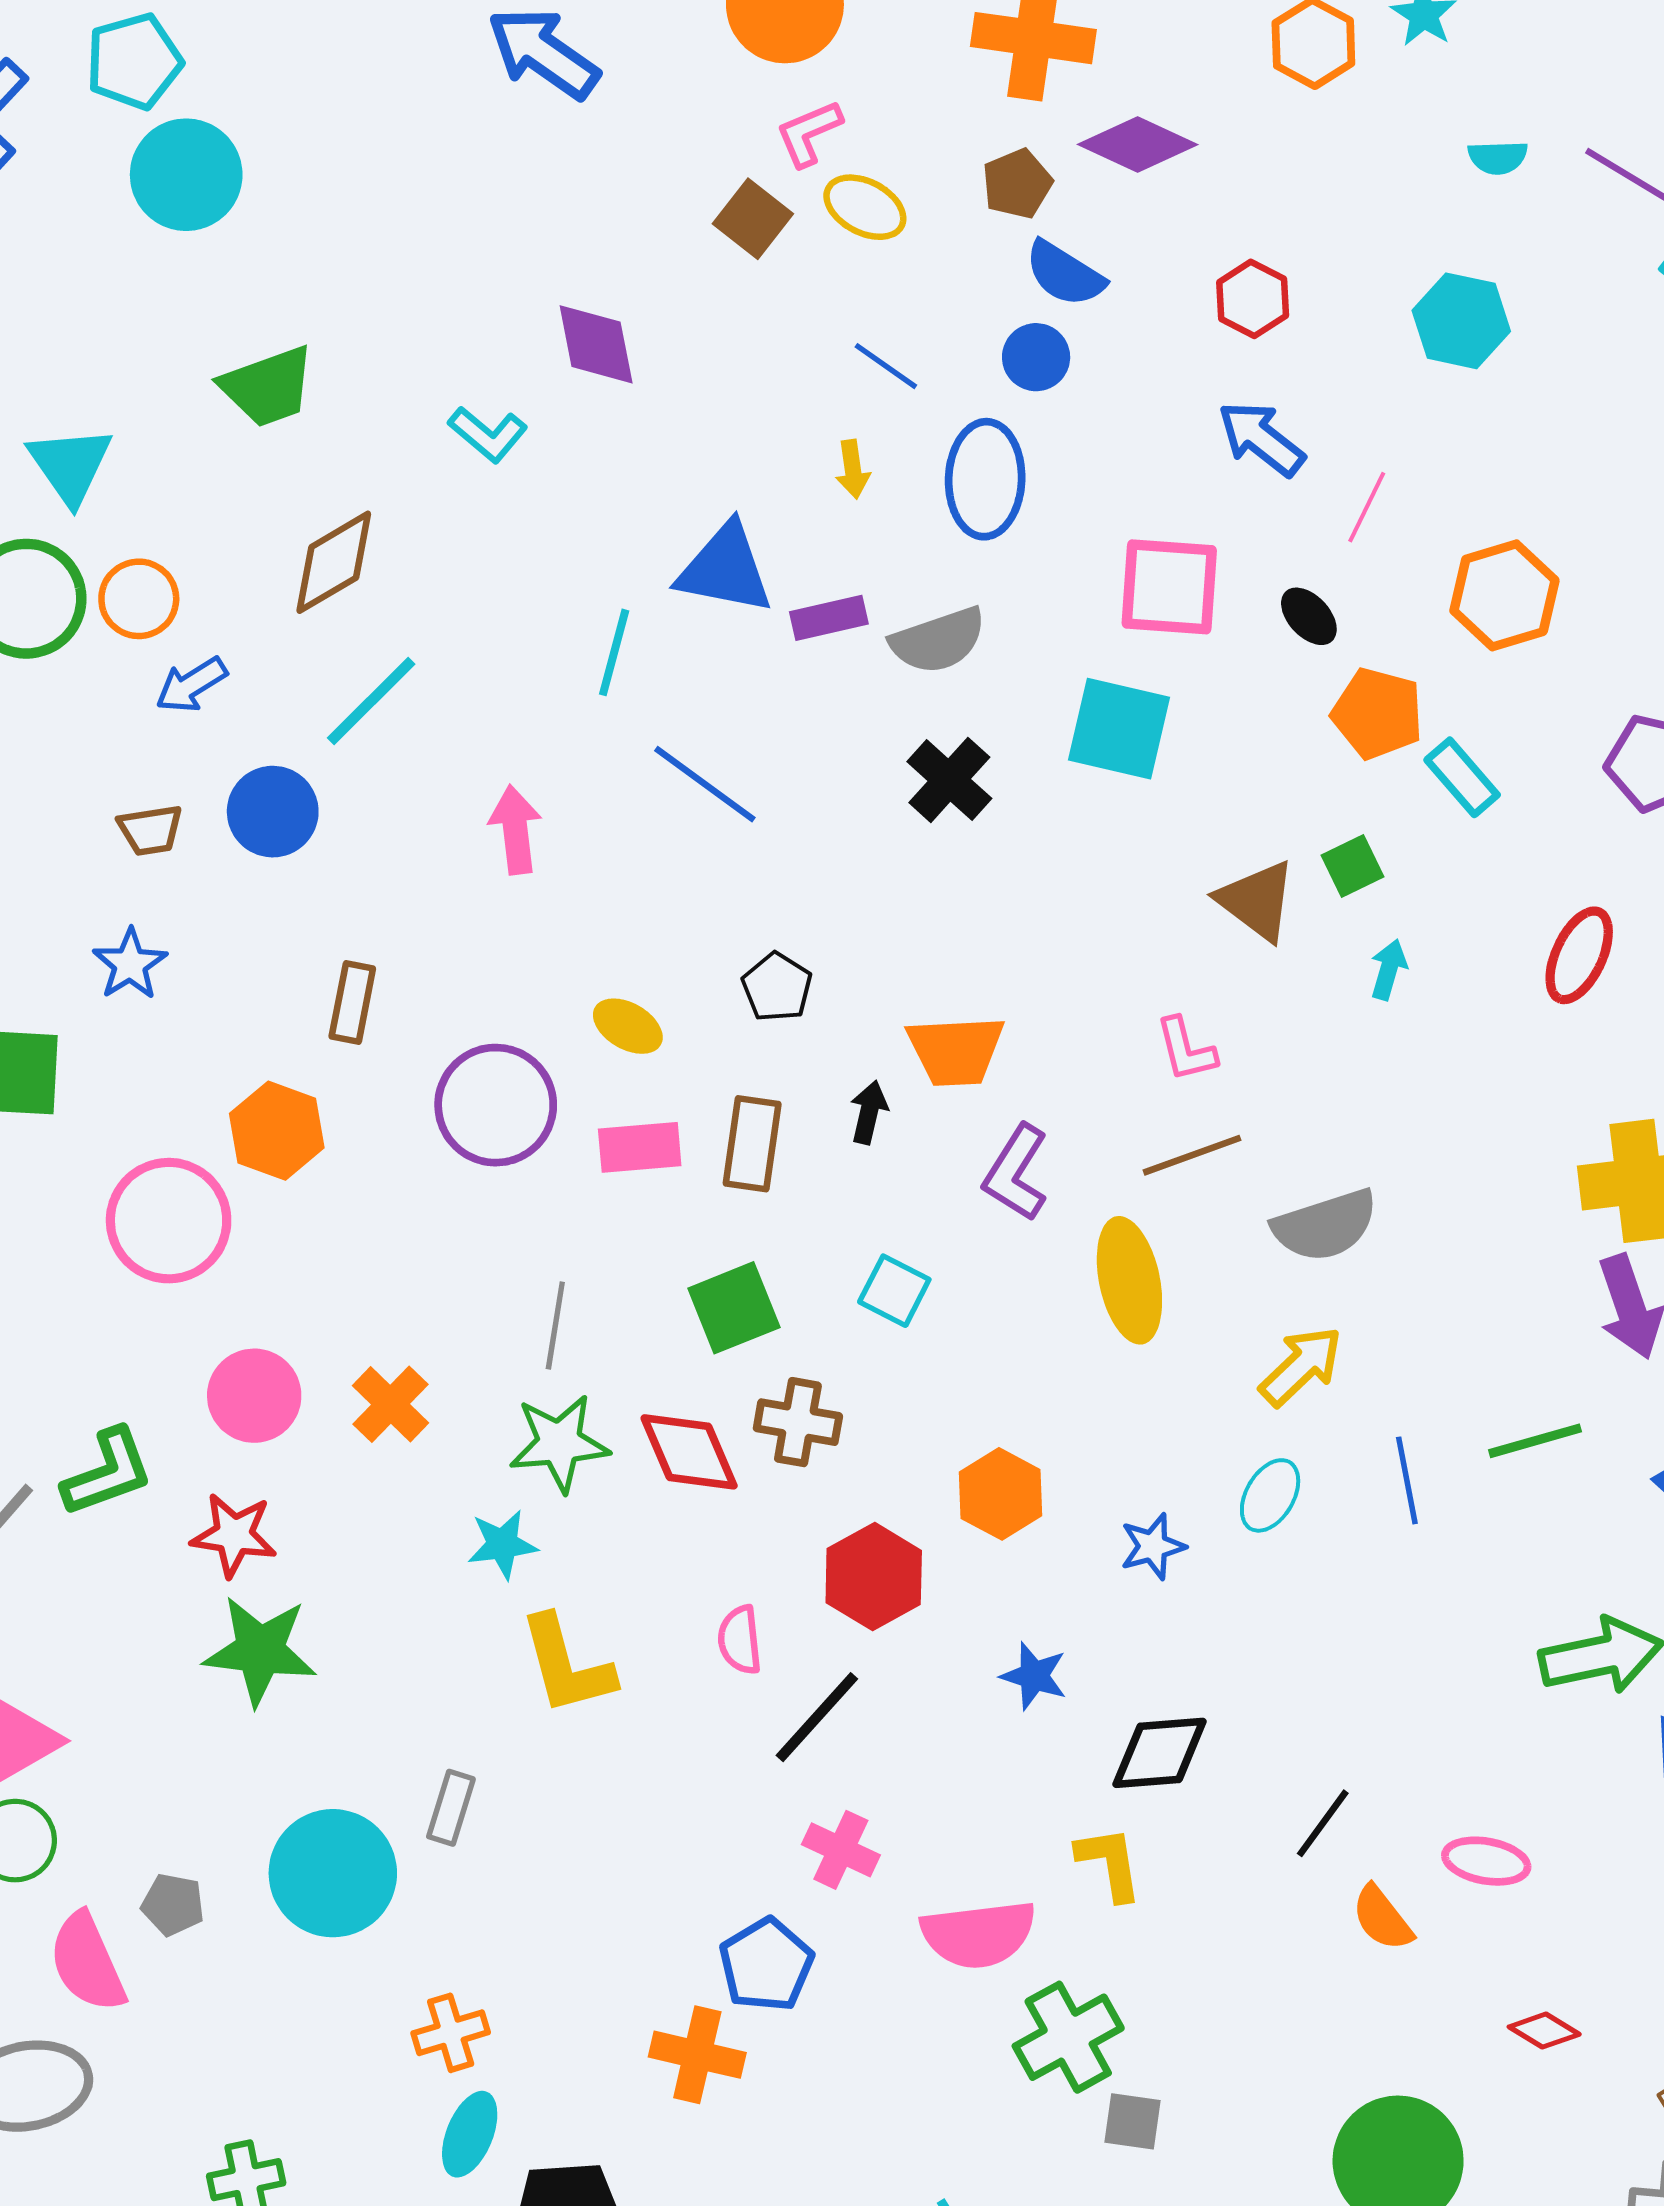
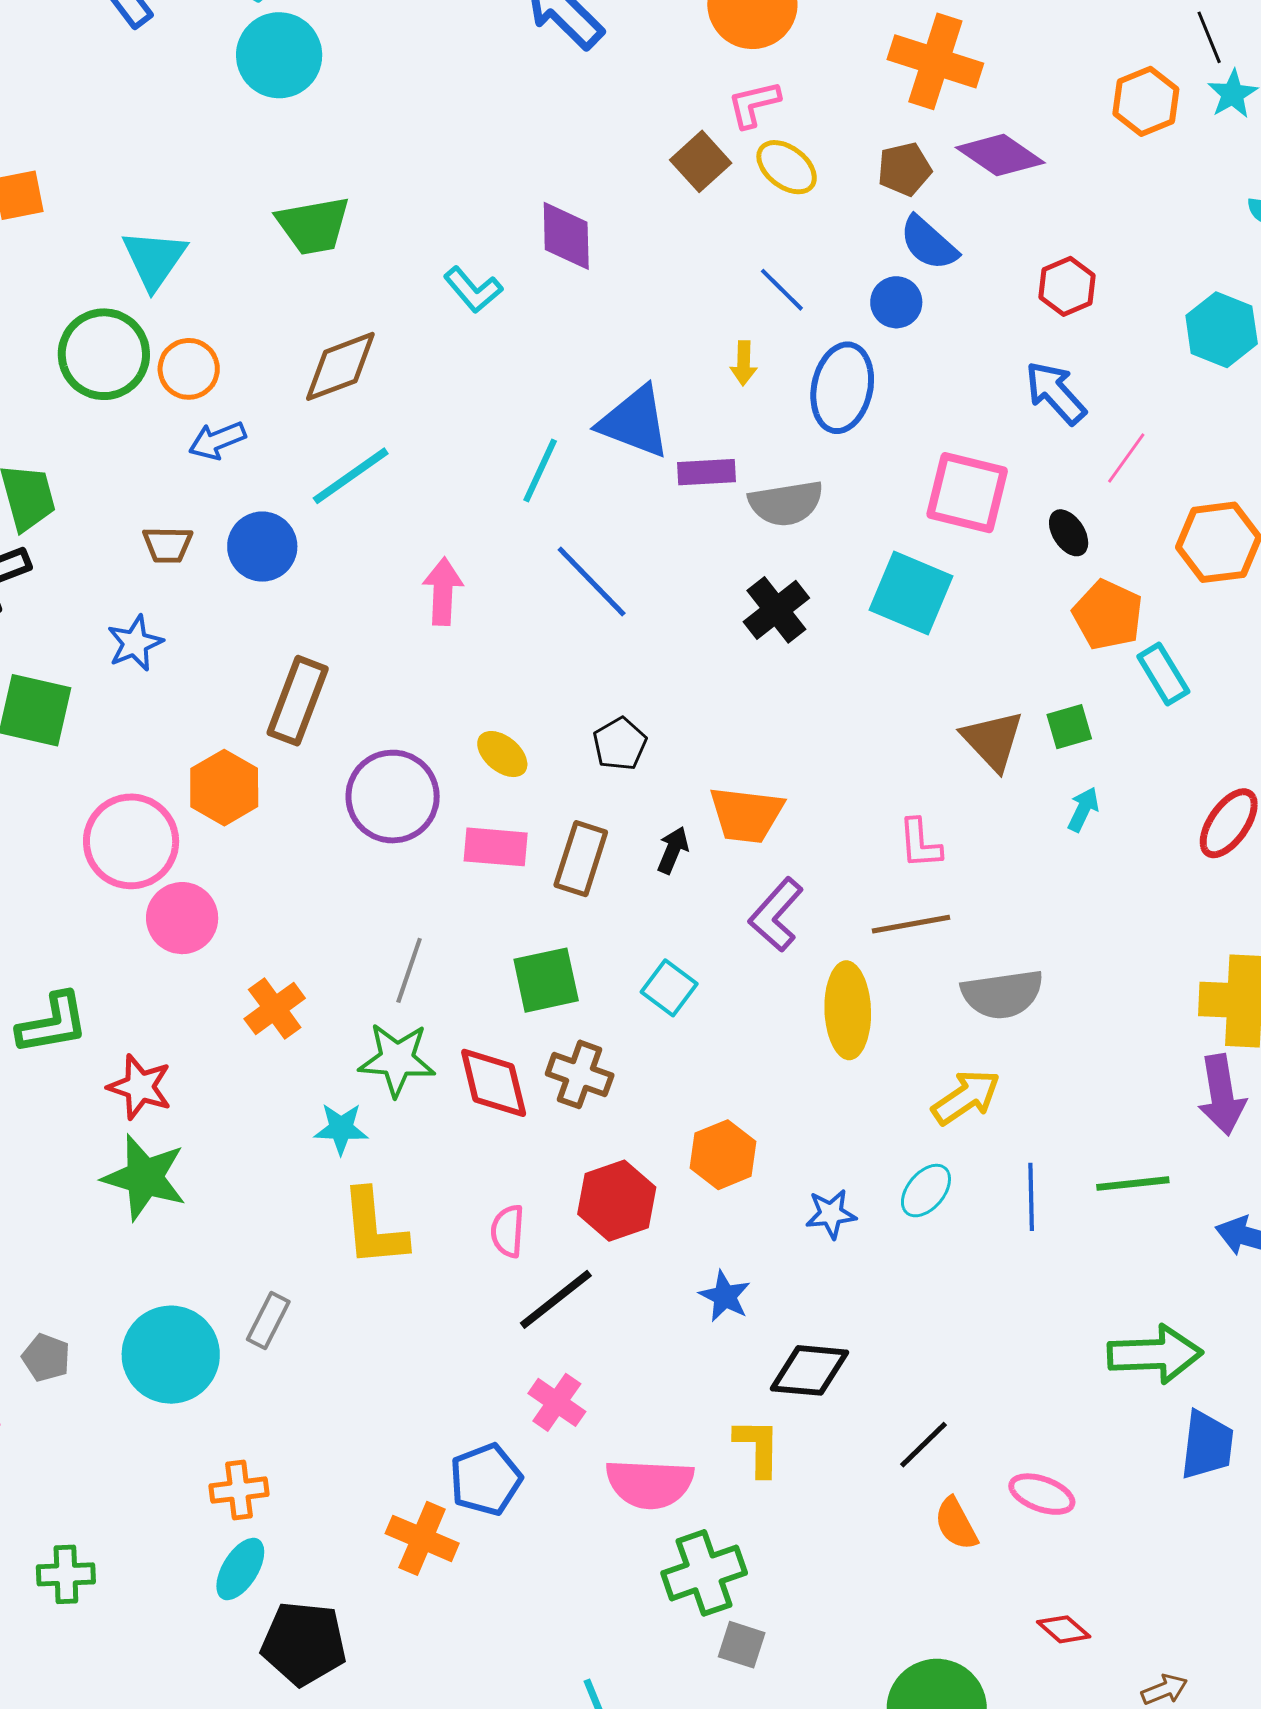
brown rectangle: (352, 1003) -> (298, 701), size x1.4
pink circle: (254, 1396) -> (182, 918), moved

